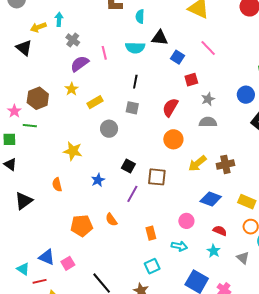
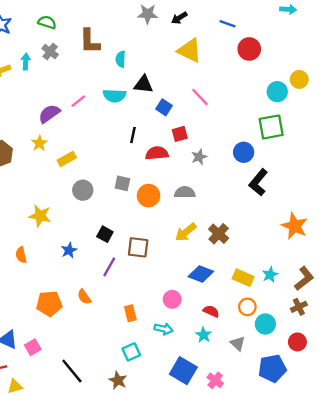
gray cross: (73, 40) -> (50, 52), moved
pink line: (104, 53) -> (78, 101), turned 64
black line: (135, 82) -> (133, 135), moved
red semicircle: (170, 107) -> (157, 153), moved, turned 54
gray square: (132, 108) -> (122, 183), moved
gray semicircle: (208, 122) -> (185, 192), moved
orange circle: (173, 139) -> (149, 196), moved
brown cross: (225, 164) -> (219, 234), turned -36

